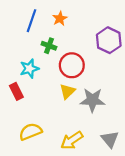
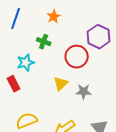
blue line: (32, 21) -> (16, 19), moved
red circle: (72, 65) -> (77, 57), moved
gray star: (92, 100) -> (84, 92), size x0.7

